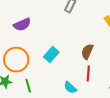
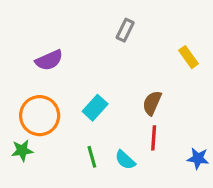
green line: (28, 86) -> (92, 157), moved

